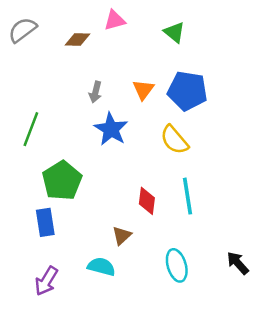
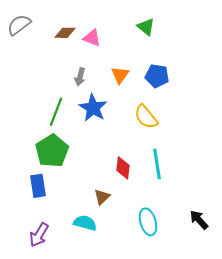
pink triangle: (115, 20) -> (92, 38), moved, turned 36
blue pentagon: (187, 91) -> (157, 76), size x0.7
green line: (31, 129) -> (56, 112), moved

